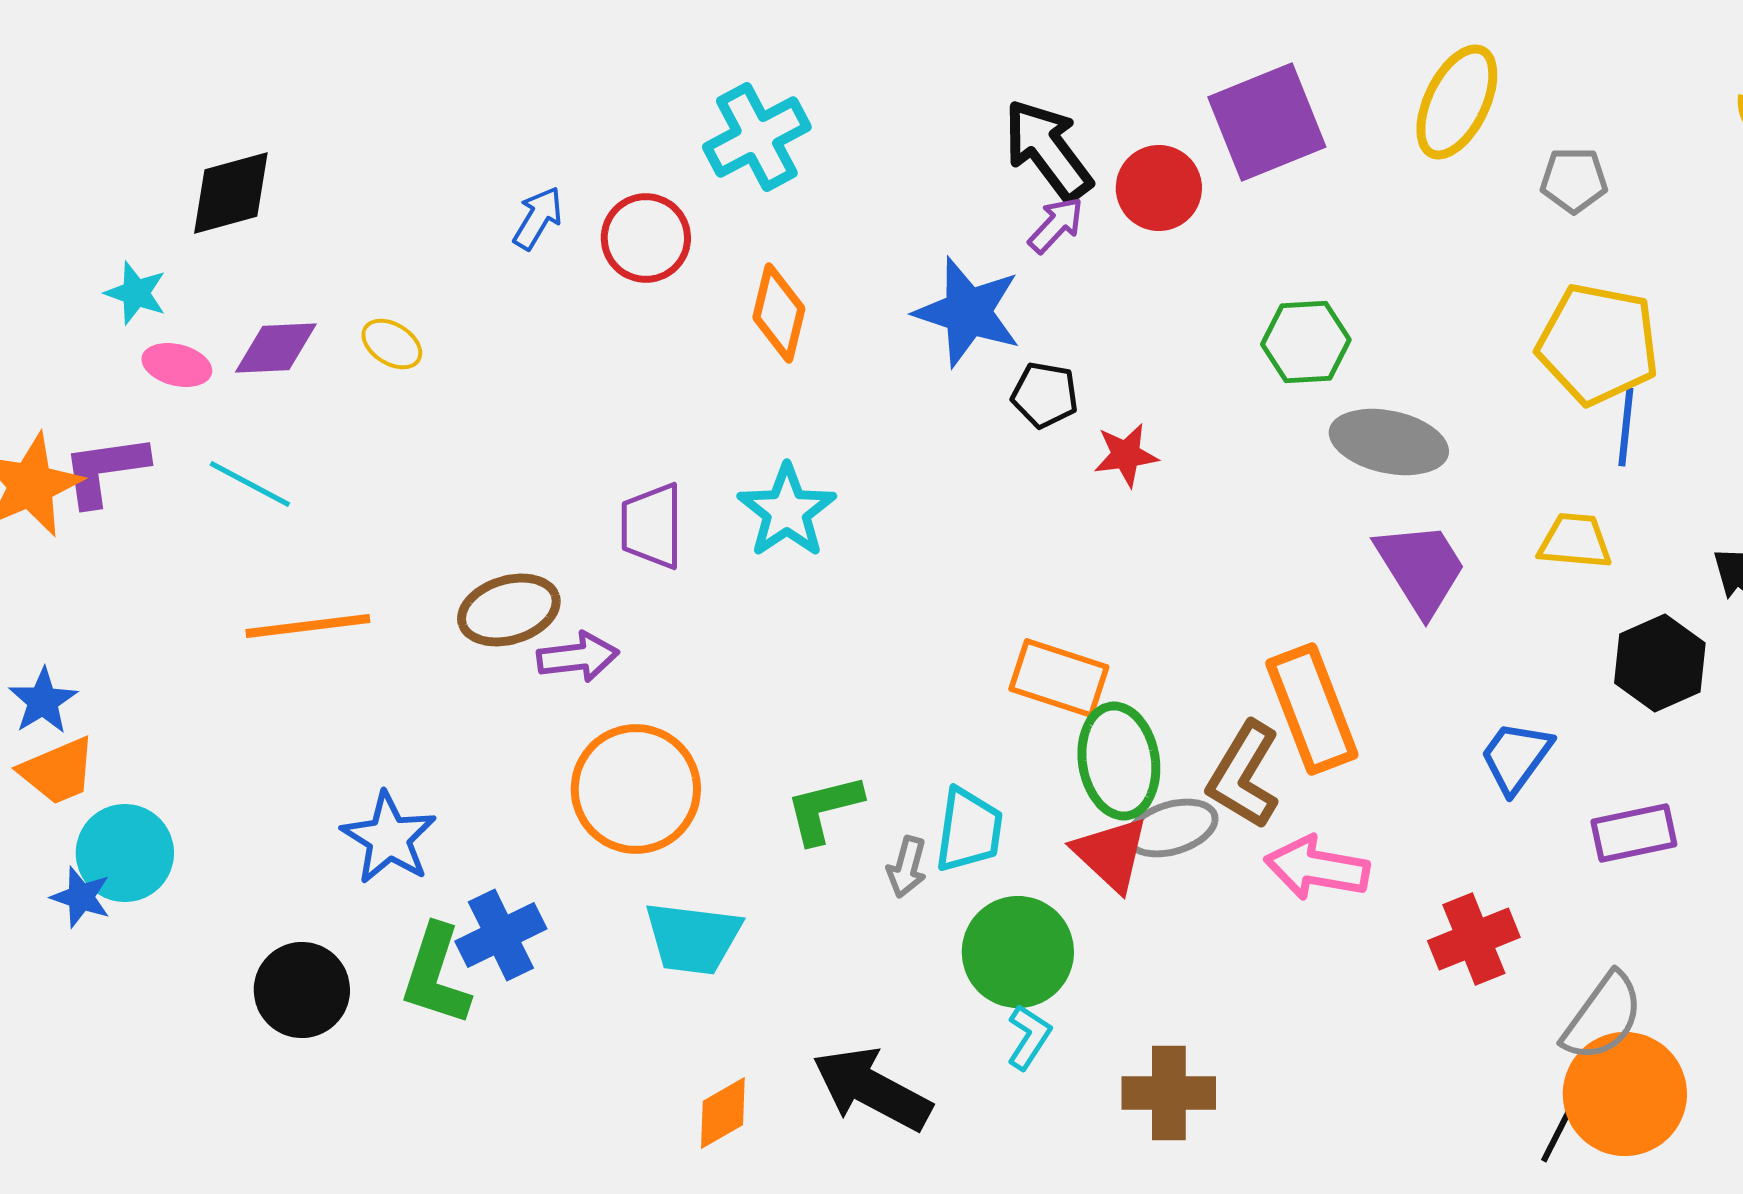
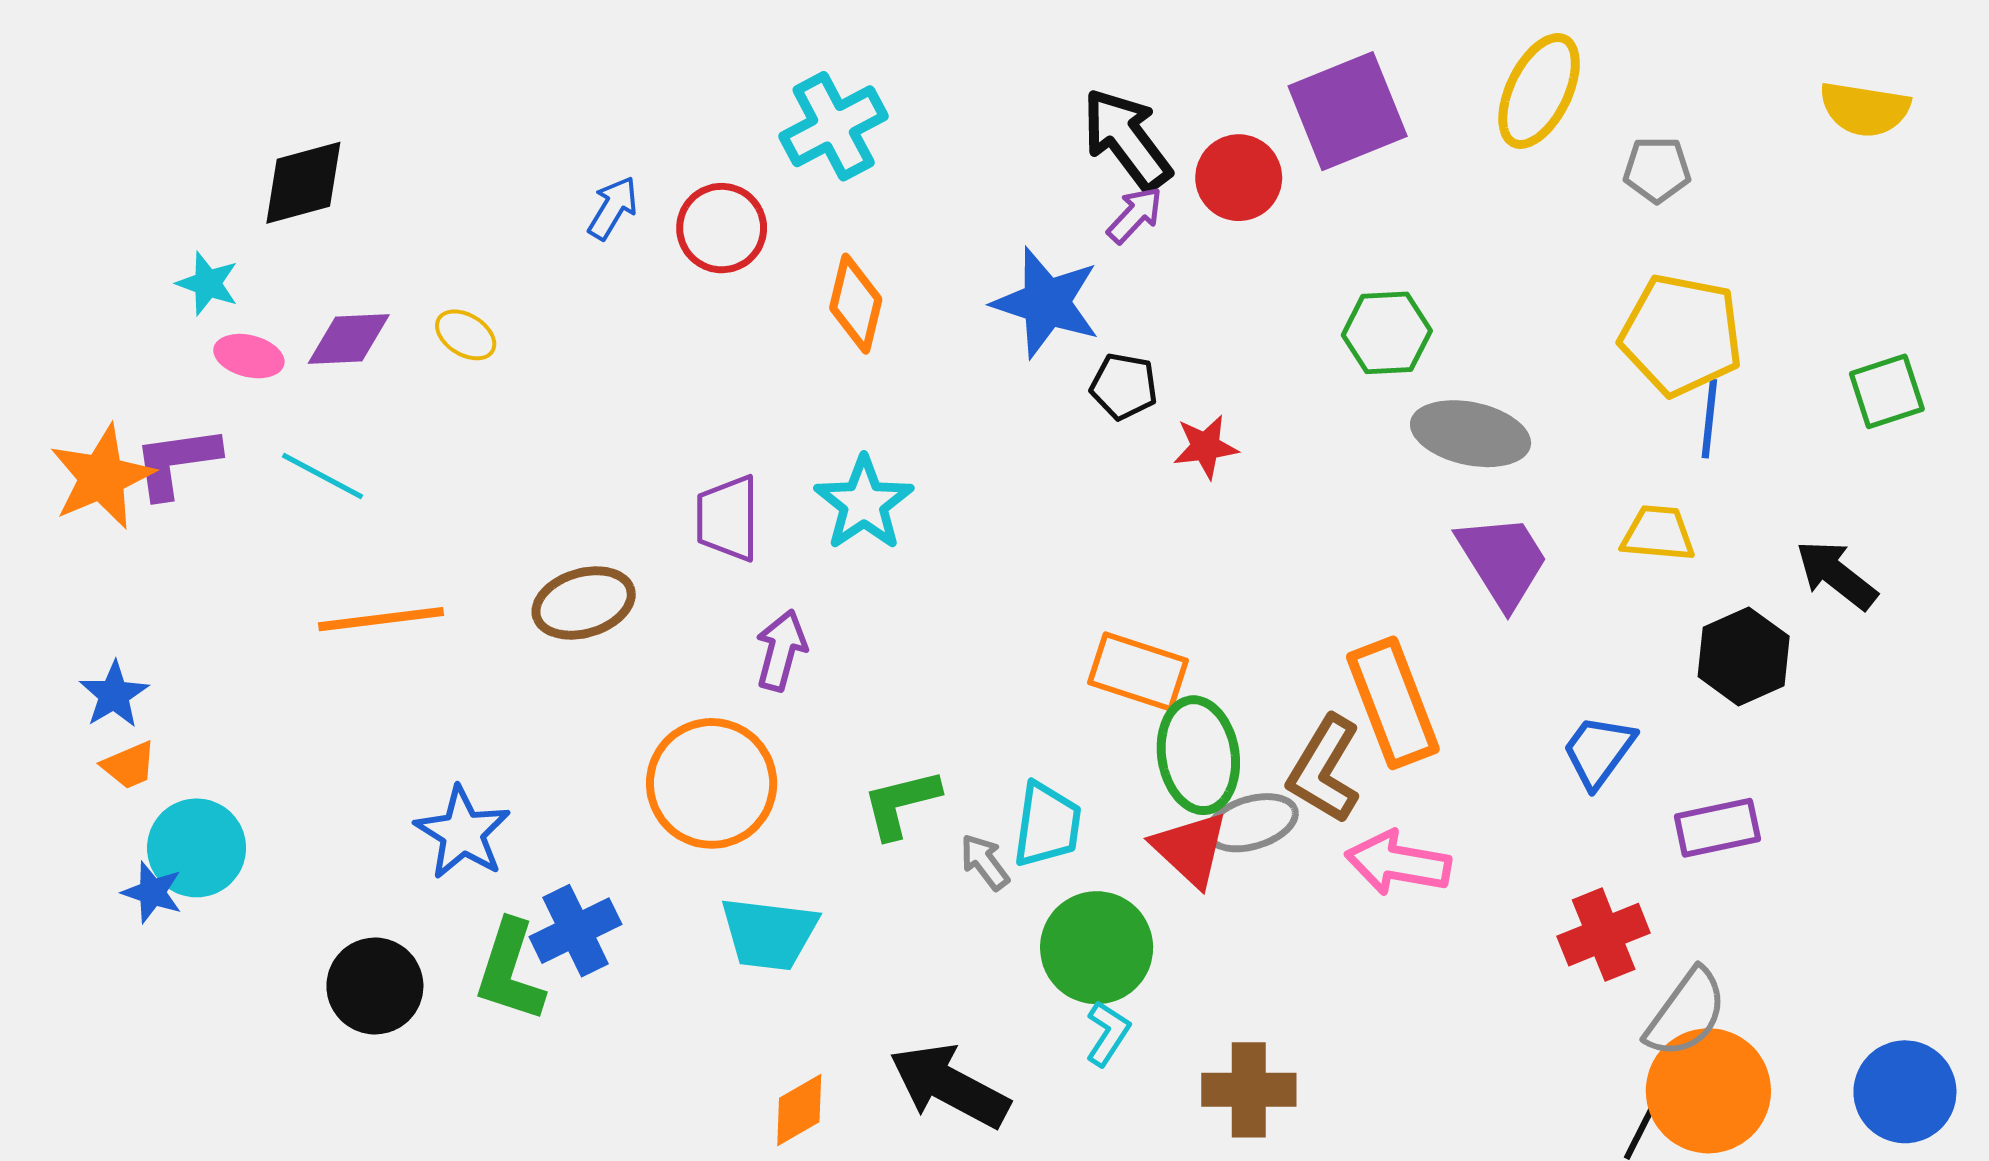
purple arrow: (578, 657) -> (781, 650), moved, turned -68
orange trapezoid: (58, 771) -> (129, 765), size x0.7
gray arrow: (907, 867) -> (985, 862), turned 128
red cross: (1474, 939) -> (1604, 935), moved

